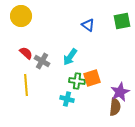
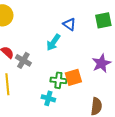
cyan arrow: (70, 57) -> (53, 42), moved
purple star: (120, 92) -> (101, 63), moved

